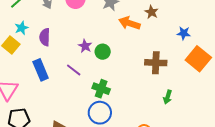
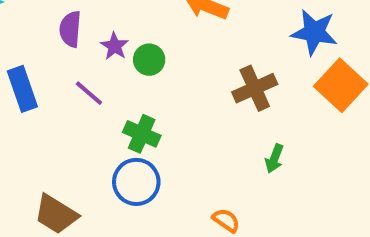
blue star: (184, 33) -> (314, 32), size x1.6
purple semicircle: (45, 37) -> (70, 29), moved
brown cross: (156, 63) -> (255, 88), turned -30

